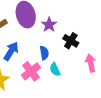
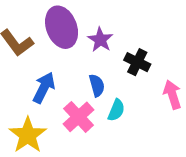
cyan semicircle: (55, 69) -> (116, 110), turned -128

